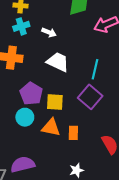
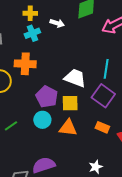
white arrow: (49, 32) -> (57, 23), moved
white trapezoid: (58, 62) -> (75, 78), moved
orange rectangle: (73, 133) -> (102, 127), moved, turned -64

